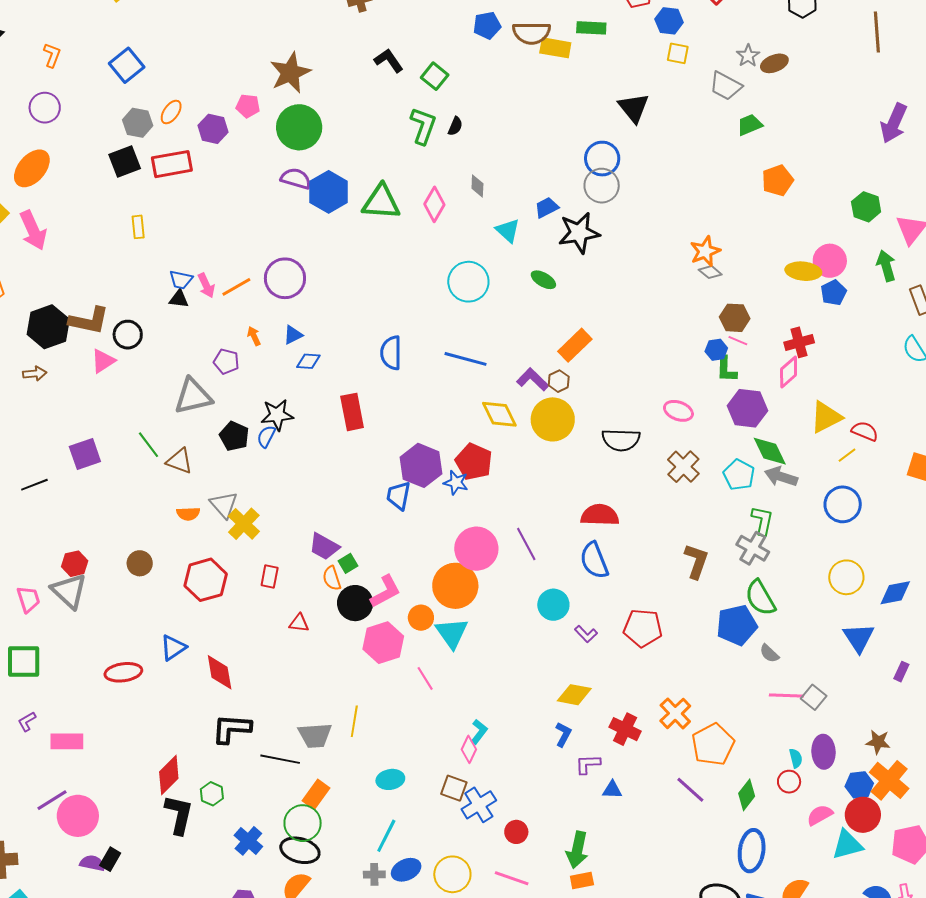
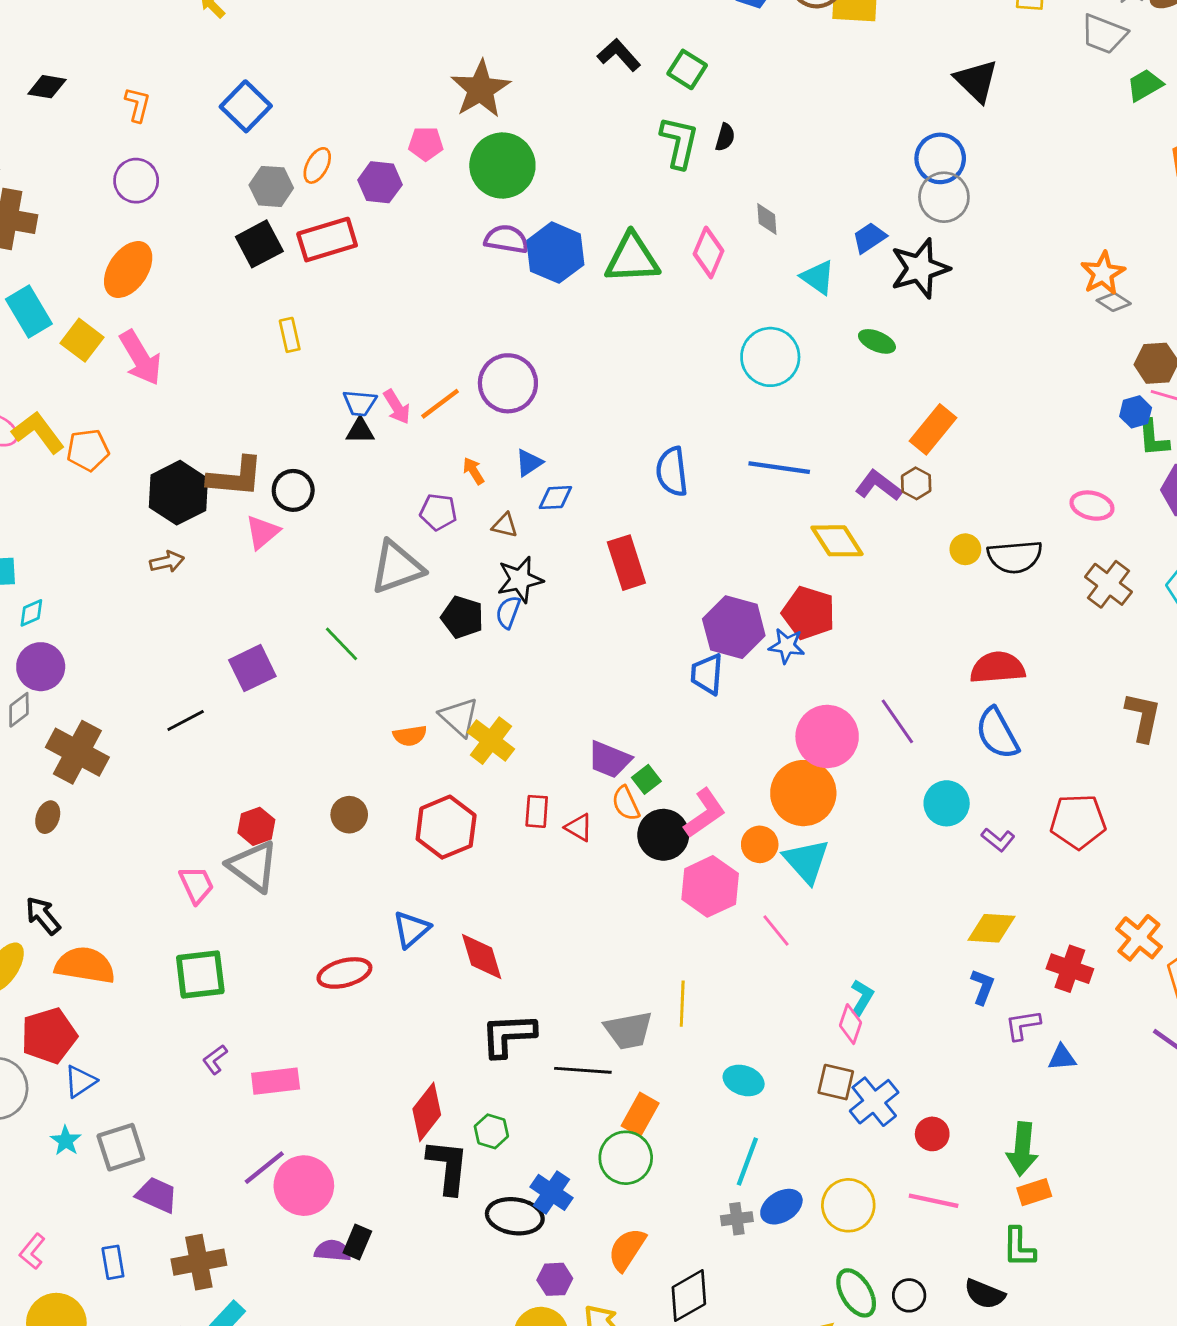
yellow circle: (553, 419) -> (965, 549), moved, size x0.5
brown triangle: (179, 461) -> (505, 525), moved, size x0.7
red triangle: (299, 623) -> (579, 827), moved, turned 30
cyan ellipse: (390, 779) -> (744, 1080), turned 36
black ellipse: (300, 850) -> (515, 1216), moved

